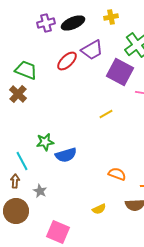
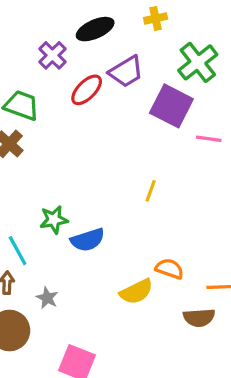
purple cross: (46, 23) -> (52, 55), moved, turned -30
yellow line: (106, 114) -> (151, 191), moved, turned -40
yellow semicircle: (99, 209) -> (136, 292), moved, size x1.5

